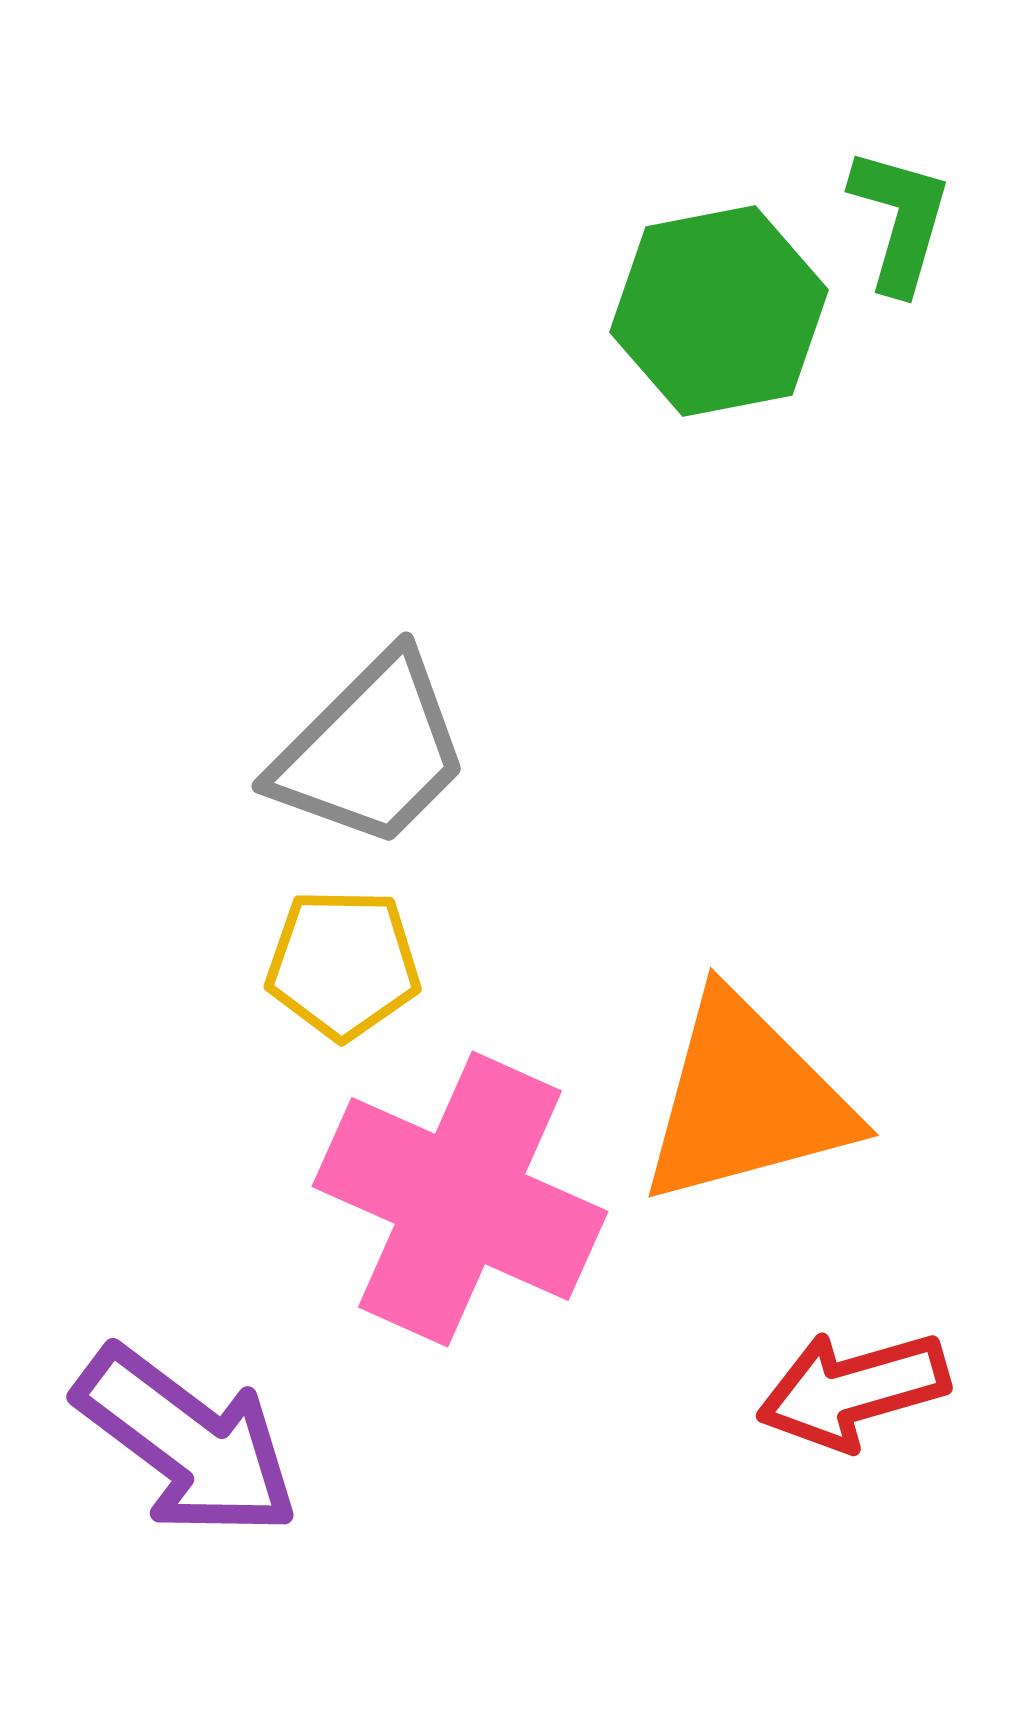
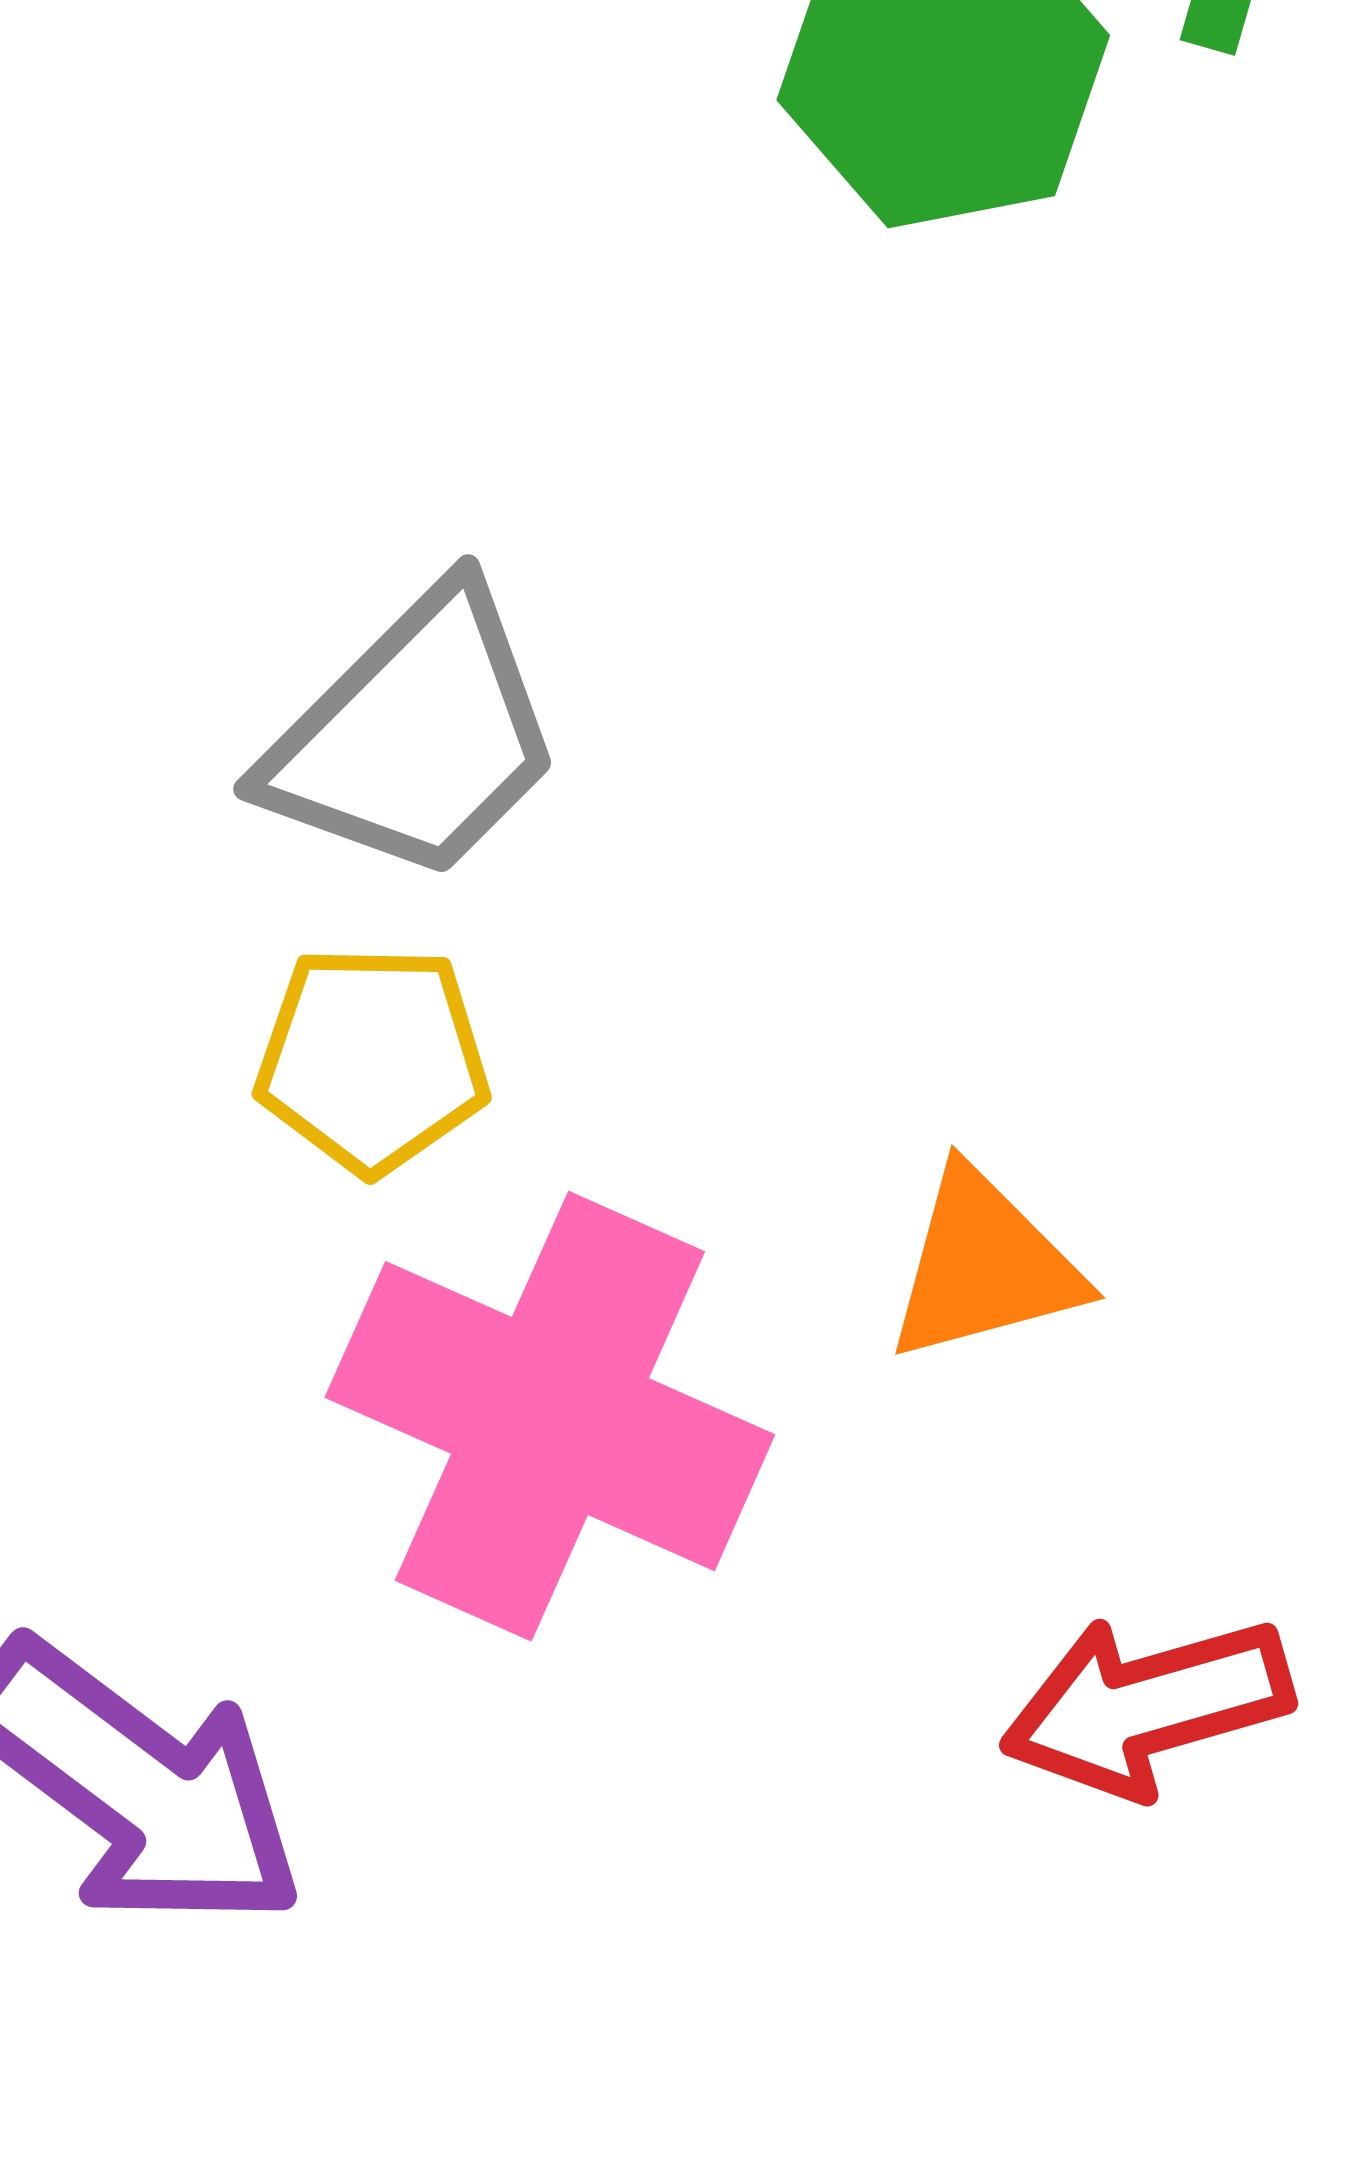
orange triangle: (746, 1100) -> (984, 1266), size x0.6

